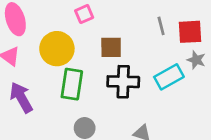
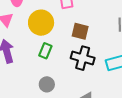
green rectangle: (72, 84) -> (45, 51), size x0.7

